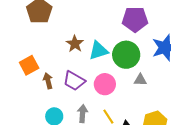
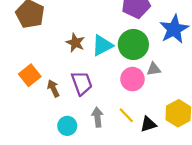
purple trapezoid: (74, 81) -> (82, 83), turned -130
pink circle: (105, 84) -> (132, 79), moved

